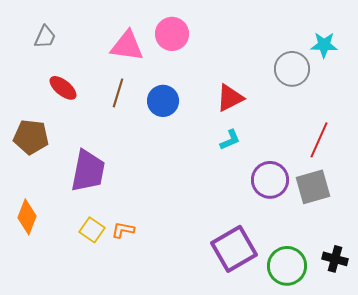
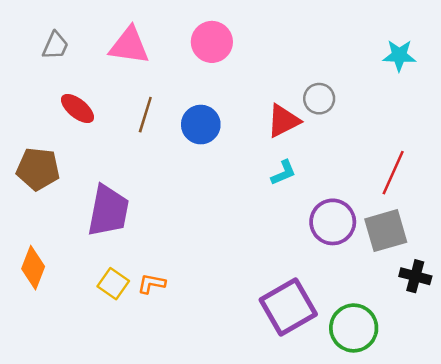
pink triangle: (127, 46) -> (129, 46), moved
gray circle: (292, 69) -> (319, 99), moved, size x0.7
black cross: (335, 259) -> (415, 276), moved

